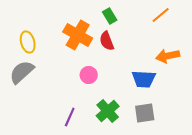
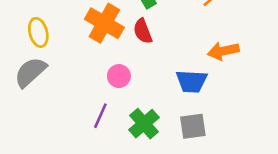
purple line: (70, 117) -> (100, 116), moved

